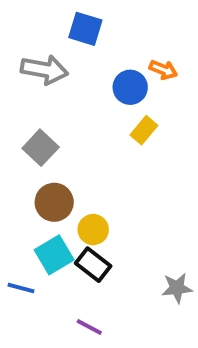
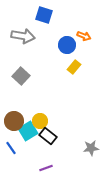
brown circle: (54, 202) -> (14, 121), moved
yellow circle: (93, 230) -> (40, 121), moved
blue line: (21, 288) -> (11, 148), turned 40
purple line: (89, 327) -> (46, 168), turned -48

